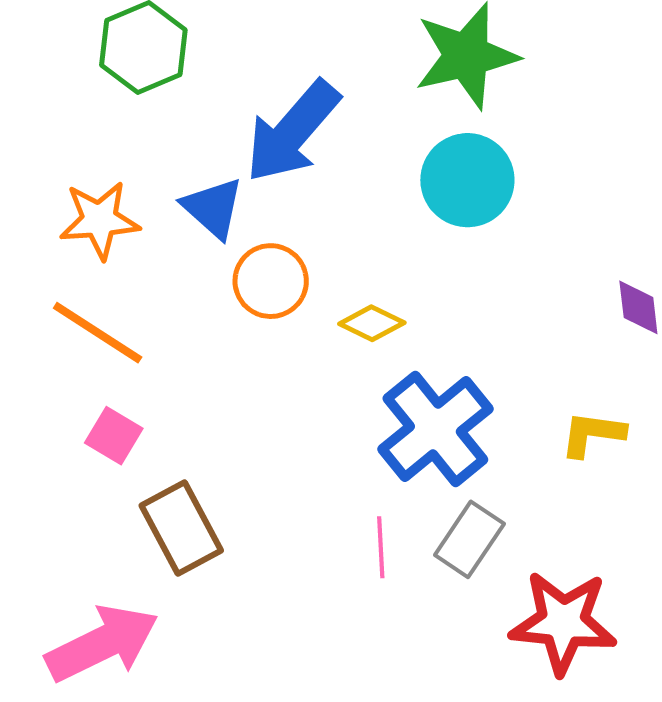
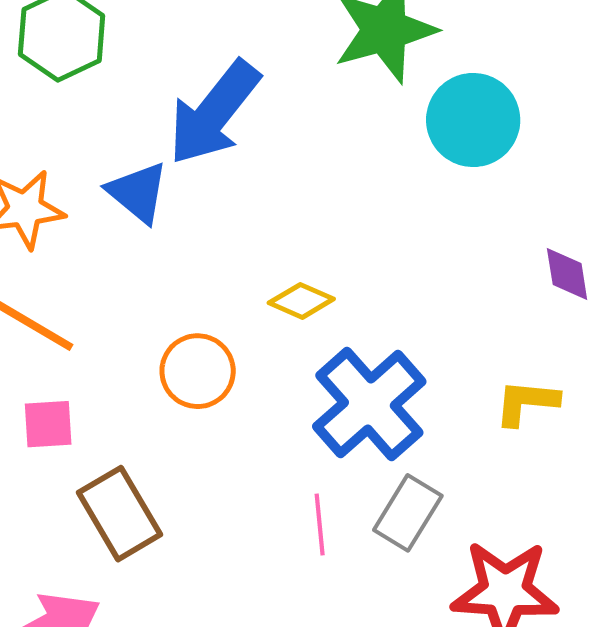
cyan circle: (467, 180) -> (473, 120), moved
orange circle: (271, 281) -> (198, 371), moved
pink square: (114, 436) -> (48, 424), turned -32

